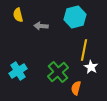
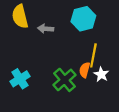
yellow semicircle: (18, 15) -> (20, 16), size x1.5
orange semicircle: (76, 88) -> (85, 70), moved

